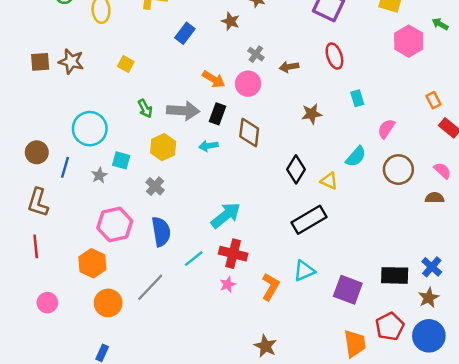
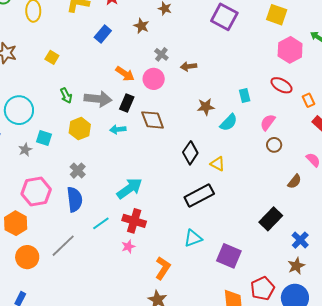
red ellipse: (334, 56) -> (281, 85), moved, turned -45
brown diamond: (249, 133) -> (153, 120), turned -30
cyan semicircle: (356, 157) -> (229, 122), moved
brown circle: (398, 170) -> (274, 145), moved, size x0.6
gray cross: (155, 186) -> (78, 171), moved
brown semicircle: (435, 198) -> (294, 181), moved, turned 126
black rectangle: (395, 275) -> (271, 219), moved, turned -50
orange L-shape: (270, 287) -> (163, 268), moved

